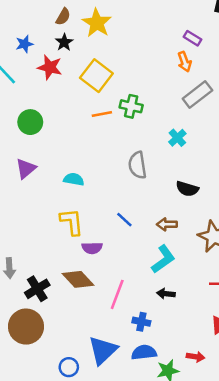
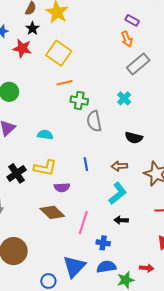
green cross: (131, 106) -> (79, 100), moved
blue line: (124, 220) -> (86, 164), turned 40
yellow L-shape: (72, 222) -> (45, 168), turned 110
black cross: (37, 289) -> (17, 173), moved

